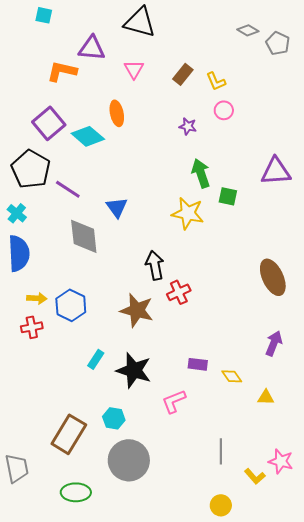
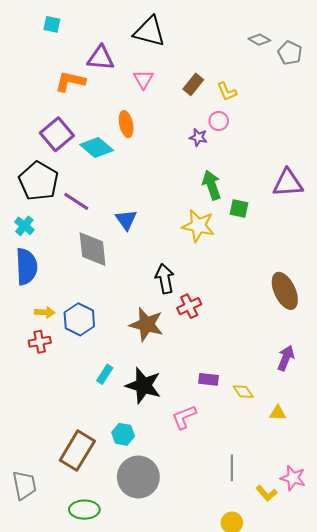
pink circle: (224, 110) -> (219, 121), moved

